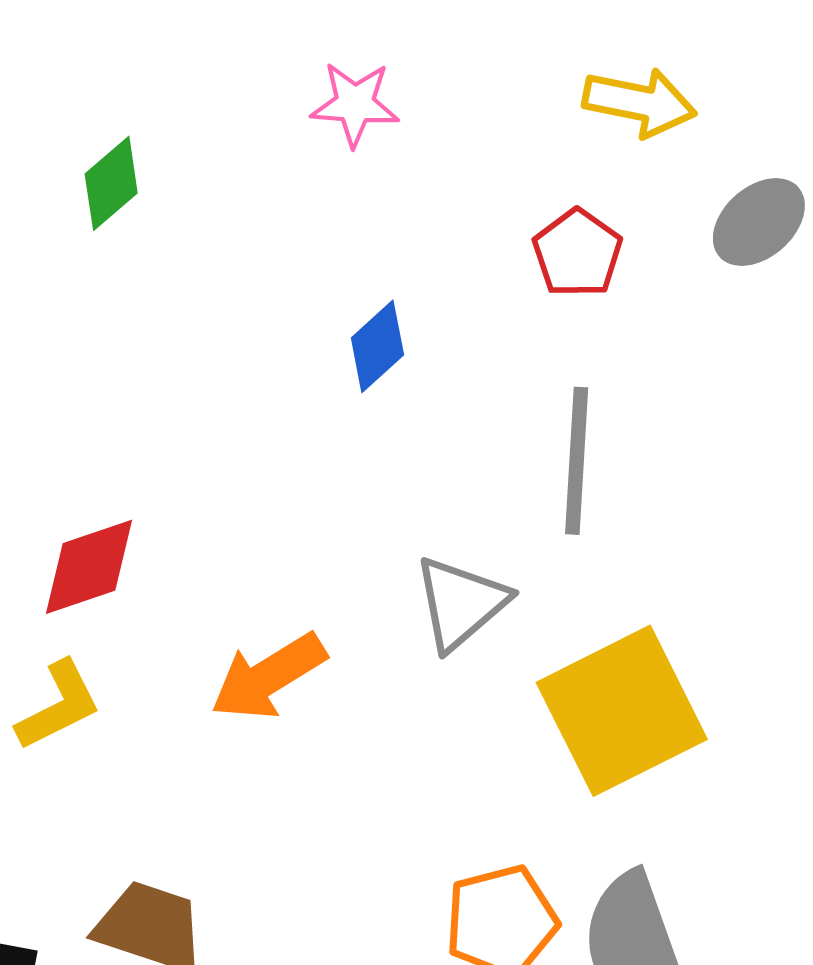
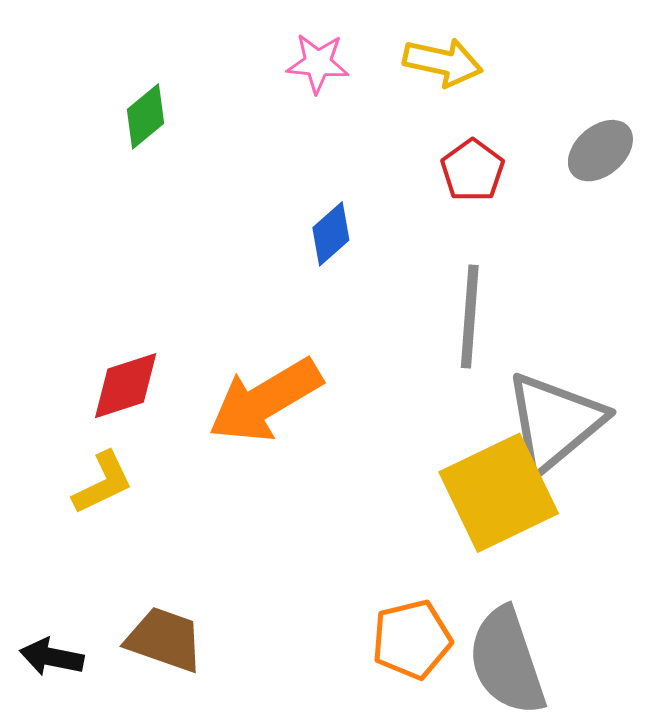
yellow arrow: (639, 102) -> (443, 62), moved
gray triangle: (461, 603) -> (555, 422), moved, size x1.5
orange arrow: (268, 677) -> (265, 400), moved, size x1.4

